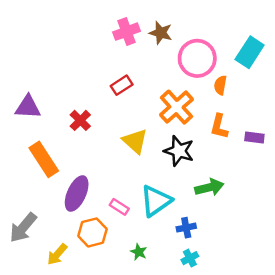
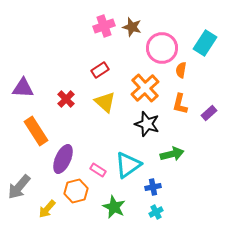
purple rectangle: (254, 138) -> (209, 113), turned -49
yellow triangle: (135, 141) -> (105, 102), moved
green star: (139, 252) -> (114, 207), size x1.6

